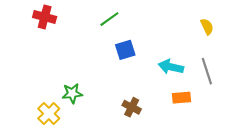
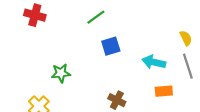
yellow semicircle: (207, 27) -> (186, 38), moved
green star: (72, 93) -> (61, 73), moved

